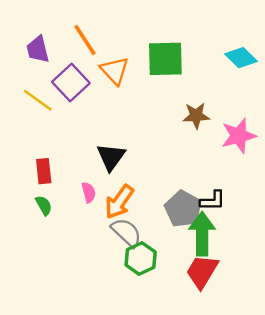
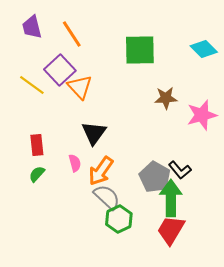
purple trapezoid: (38, 49) -> (32, 27), moved
orange triangle: (115, 71) -> (80, 87), moved
black L-shape: (213, 201) -> (180, 170), turned 50
green semicircle: (44, 205) -> (37, 174), turned -108

